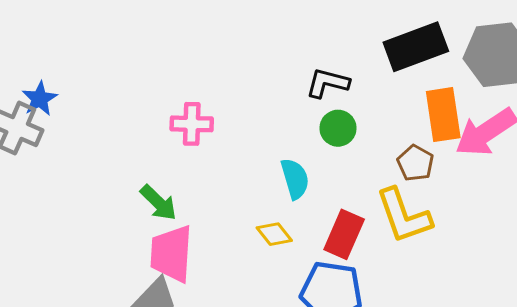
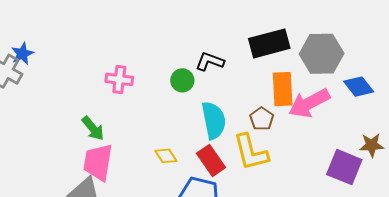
green circle: (338, 128) -> (182, 80), moved
cyan semicircle: (295, 179) -> (214, 120), moved, size x1.4
red rectangle: (344, 234) -> (211, 160), turned -64

